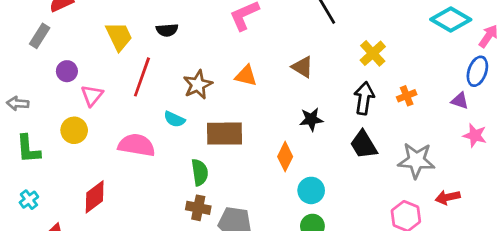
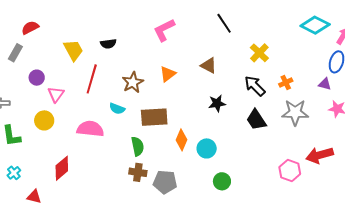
orange triangle: (246, 76) -> (168, 74), turned -48
black arrow: (364, 98) -> (255, 86), turned -50
orange diamond: (285, 157) -> (181, 140), moved
gray star: (416, 160) -> (295, 112), moved
cyan circle: (311, 190) -> (207, 148), moved
red arrow: (448, 197) -> (320, 155), size x1.5

